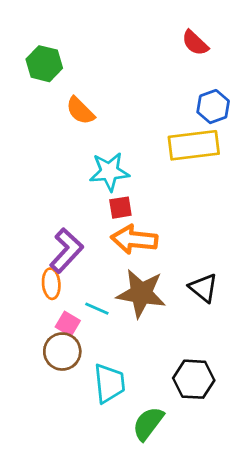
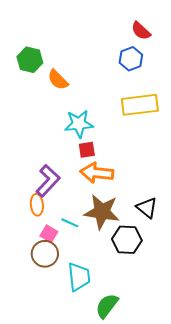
green hexagon: (44, 64) -> (30, 60), moved
blue hexagon: (213, 107) -> (131, 59), moved
black hexagon: (194, 379) -> (127, 240), moved

